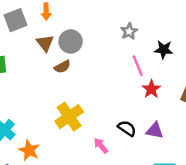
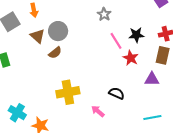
black star: (164, 50) -> (136, 35), moved
yellow cross: (69, 117) -> (68, 92), turned 35
purple triangle: (155, 130) -> (152, 79), moved

